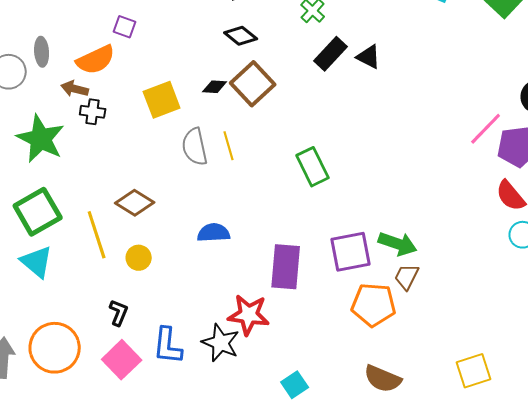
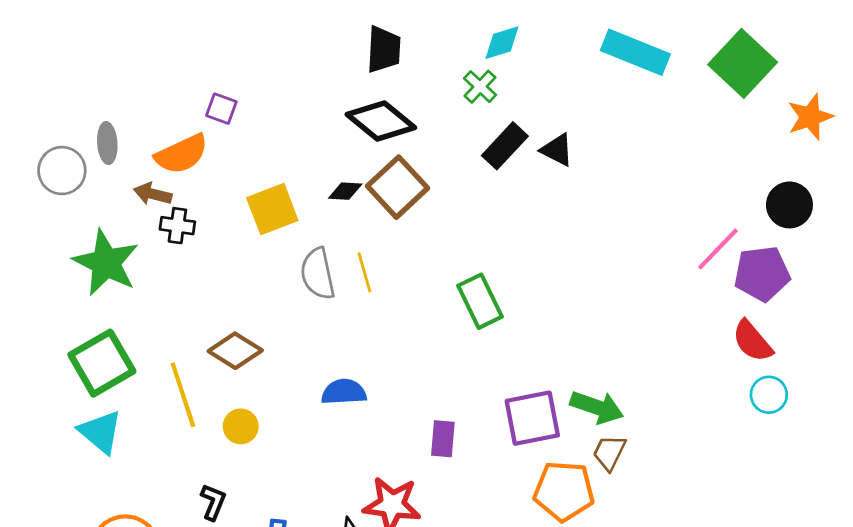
black diamond: (241, 36) -> (381, 121), size x1.5
purple rectangle: (286, 267) -> (443, 439), size x0.6

